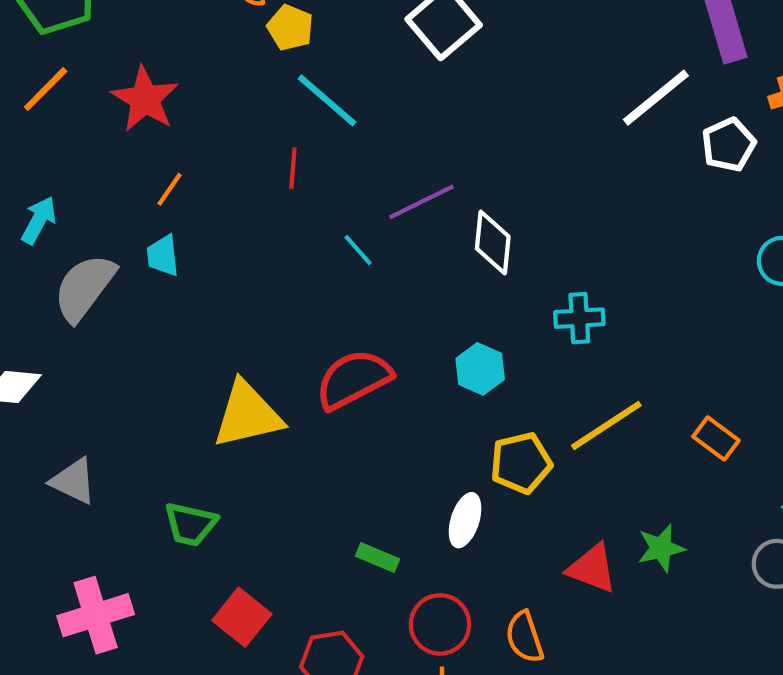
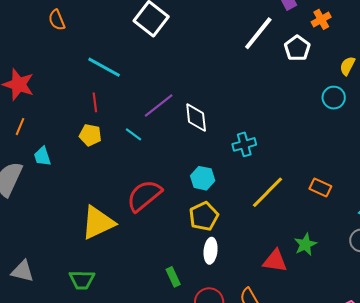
yellow pentagon: (290, 28) -> (90, 135), moved
orange line: (169, 189) -> (20, 127), moved
yellow pentagon: (521, 463) -> (204, 216), moved
green rectangle: (378, 557) -> (173, 277), turned 54

